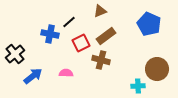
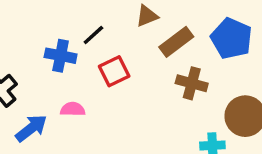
brown rectangle: (106, 36) -> (176, 42), moved
brown cross: (101, 60) -> (192, 83), moved
pink semicircle: (66, 73) -> (73, 109), moved

